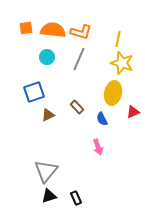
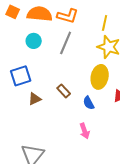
orange square: (26, 28) -> (13, 12), turned 32

